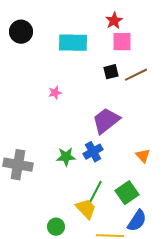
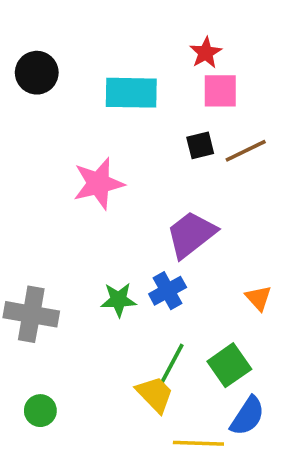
pink star: (55, 93) -> (98, 183), size x2.0
green circle: (56, 227) -> (40, 411), moved

